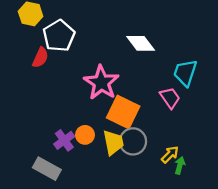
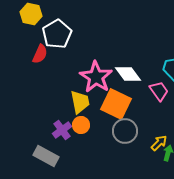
white diamond: (141, 43) -> (128, 74), moved
yellow trapezoid: (113, 143) -> (80, 102), moved

